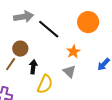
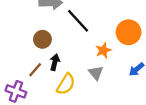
orange circle: (88, 22) -> (129, 32), moved
brown line: (11, 64) -> (35, 70), moved

